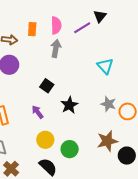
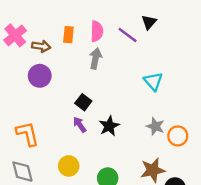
purple line: (82, 28) -> (128, 35), turned 66
purple arrow: (38, 112) -> (80, 125), moved
yellow circle: (45, 140) -> (69, 166), moved

